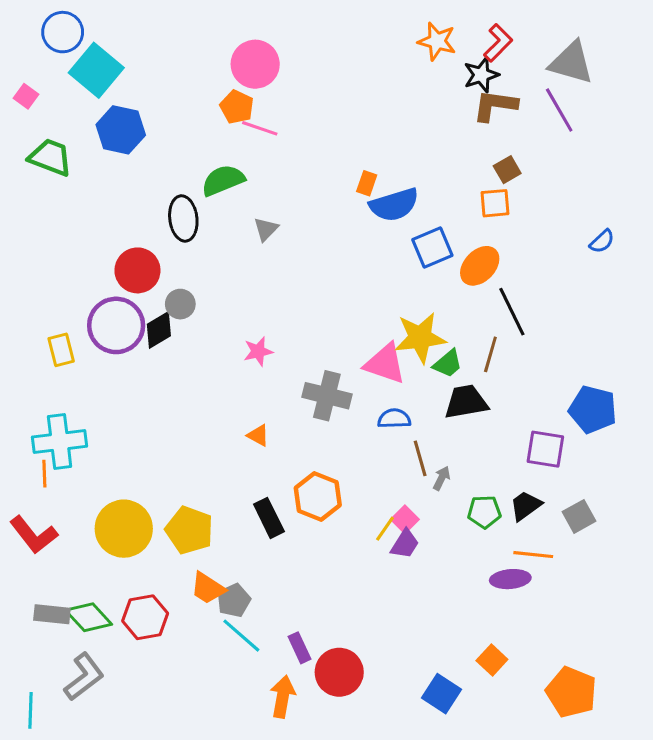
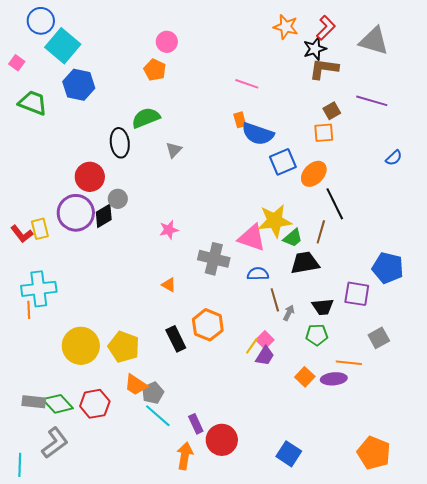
pink circle: (255, 64) -> (167, 42), size x0.7
purple line: (559, 110) -> (372, 101), moved, turned -44
pink line: (260, 128) -> (247, 84), moved
orange rectangle: (367, 183) -> (240, 120), turned -35
blue semicircle: (394, 205) -> (258, 134), turned 36
black trapezoid: (526, 506) -> (323, 307), moved, turned -150
red L-shape: (34, 535) -> (22, 234), moved, size x0.7
orange square: (492, 660) -> (305, 377), moved

